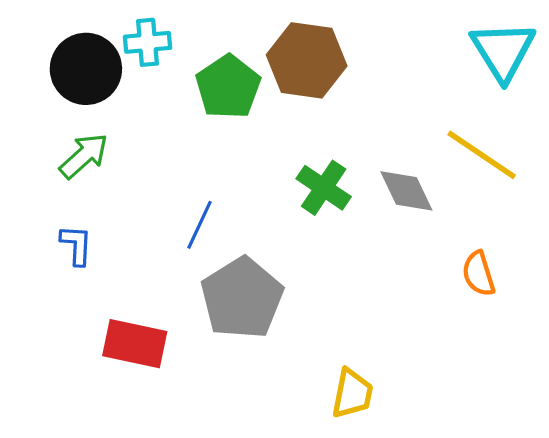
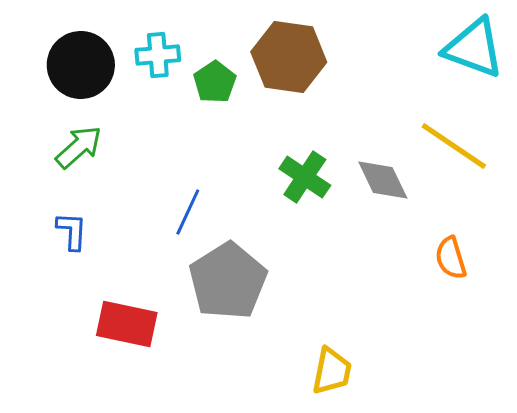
cyan cross: (147, 42) -> (158, 55), moved
cyan triangle: (503, 51) -> (474, 48), turned -38
green pentagon: (228, 87) -> (215, 82), size x0.7

